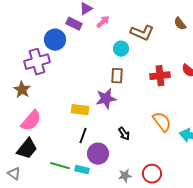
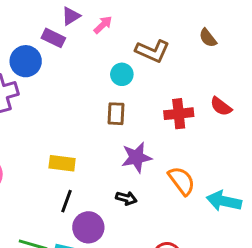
pink arrow: (103, 22) -> (103, 25), moved
purple star: (106, 99) -> (136, 157), moved
black arrow: (124, 134) -> (126, 198), turned -40

